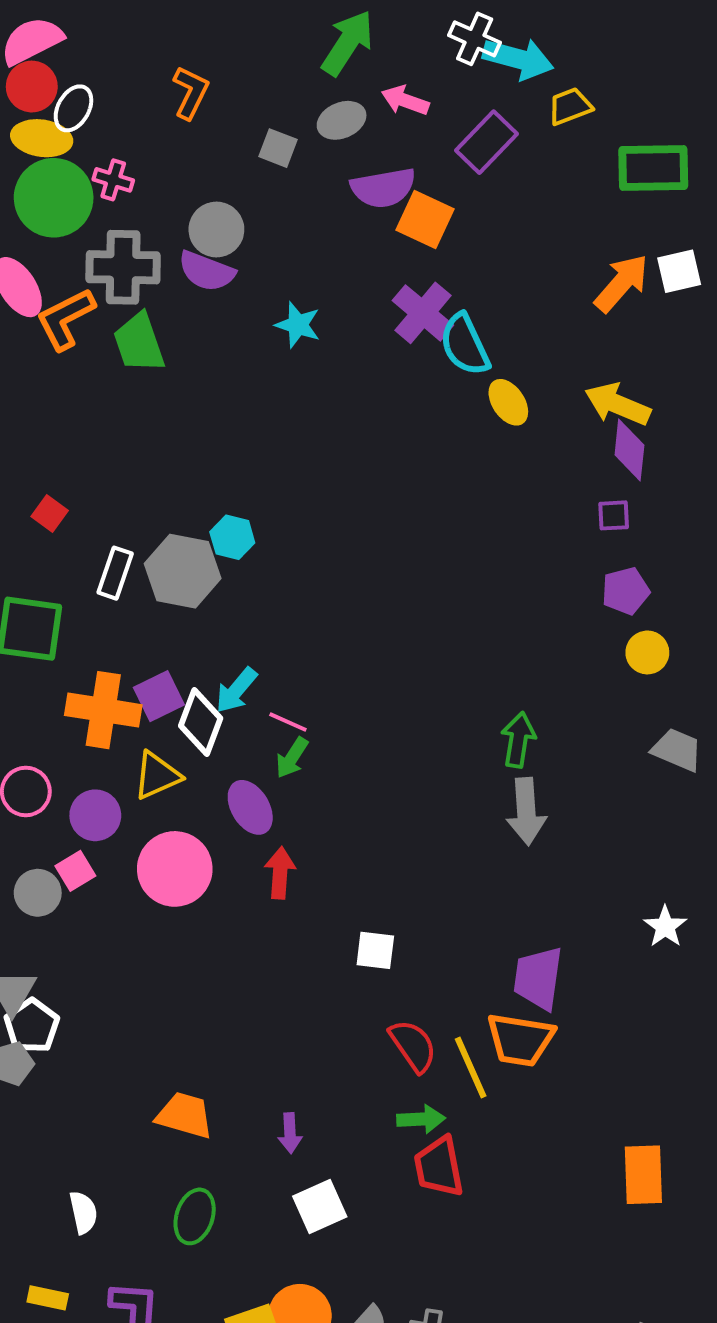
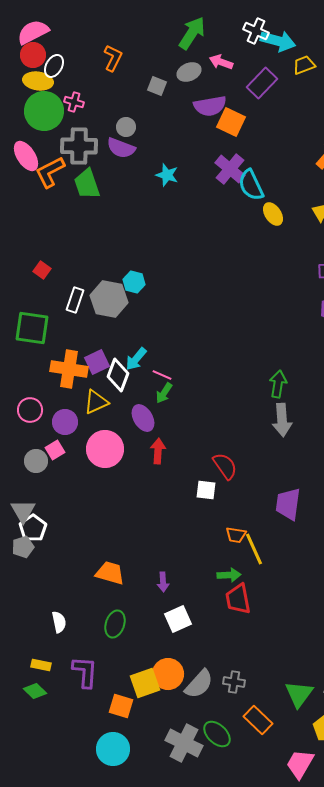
gray circle: (216, 230) -> (126, 127), size x0.7
orange trapezoid: (520, 1040) -> (236, 535), moved, size x0.6
red semicircle: (413, 1046) -> (225, 466), moved

